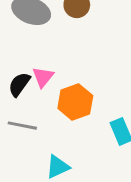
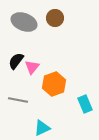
black semicircle: (19, 84) -> (16, 61), moved

